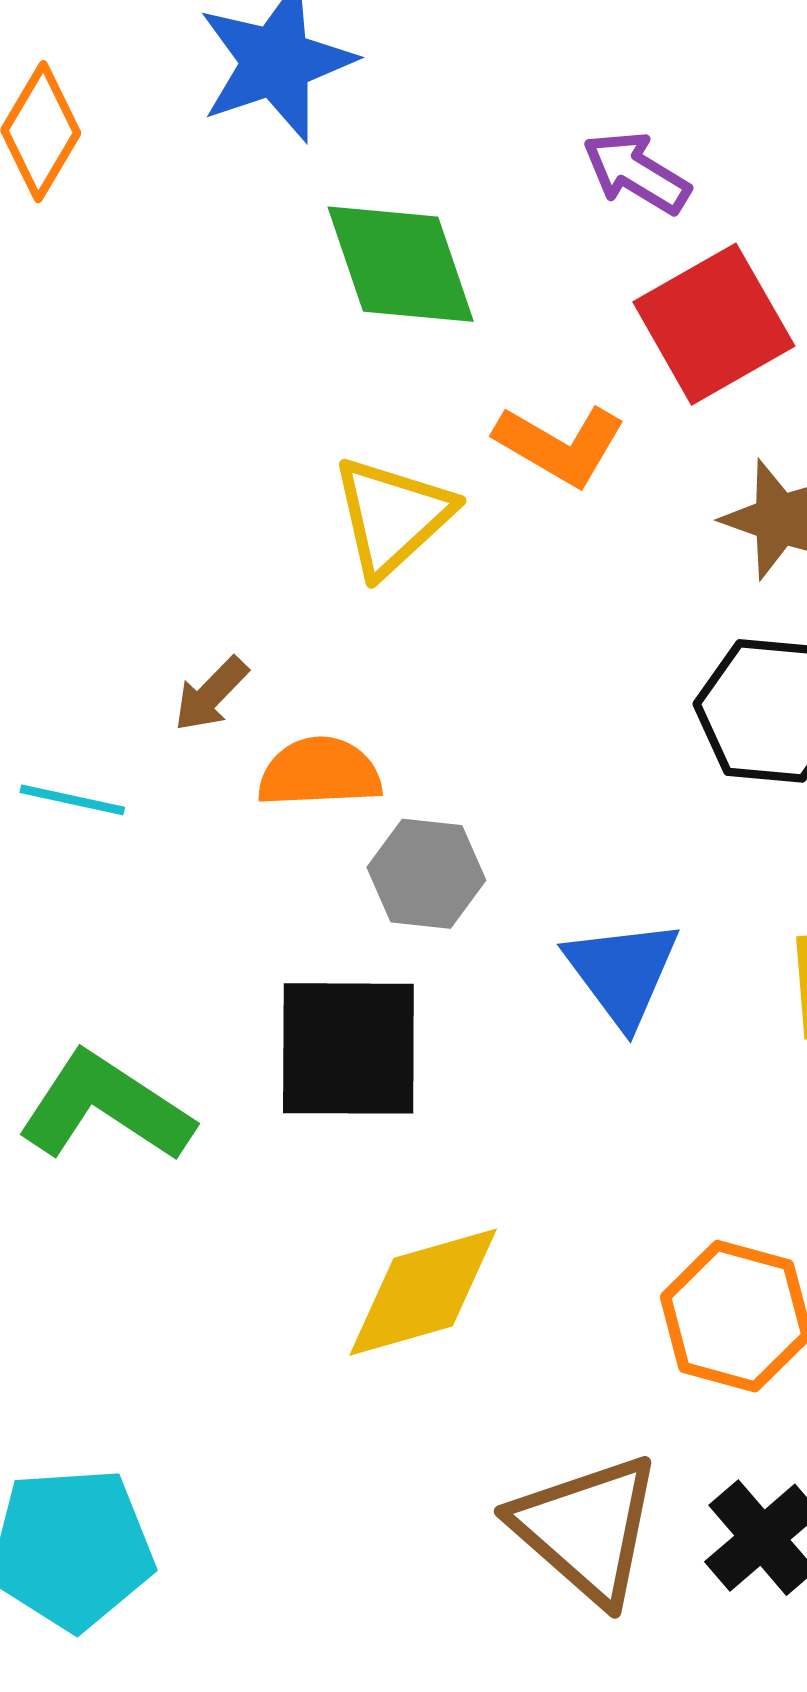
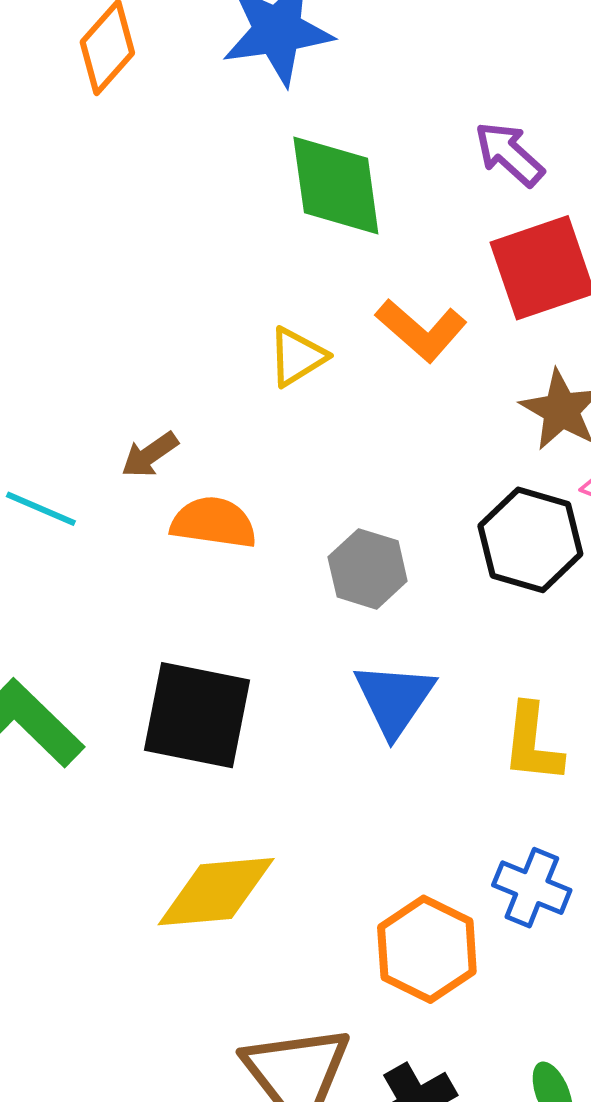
yellow triangle: (392, 516) -> (297, 357), size x0.7
gray hexagon: (426, 874) -> (368, 569), moved

